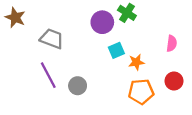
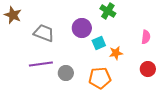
purple circle: (102, 22) -> (82, 28), moved
purple line: (48, 75) -> (41, 64), turned -70
orange pentagon: (141, 92) -> (100, 78), moved

